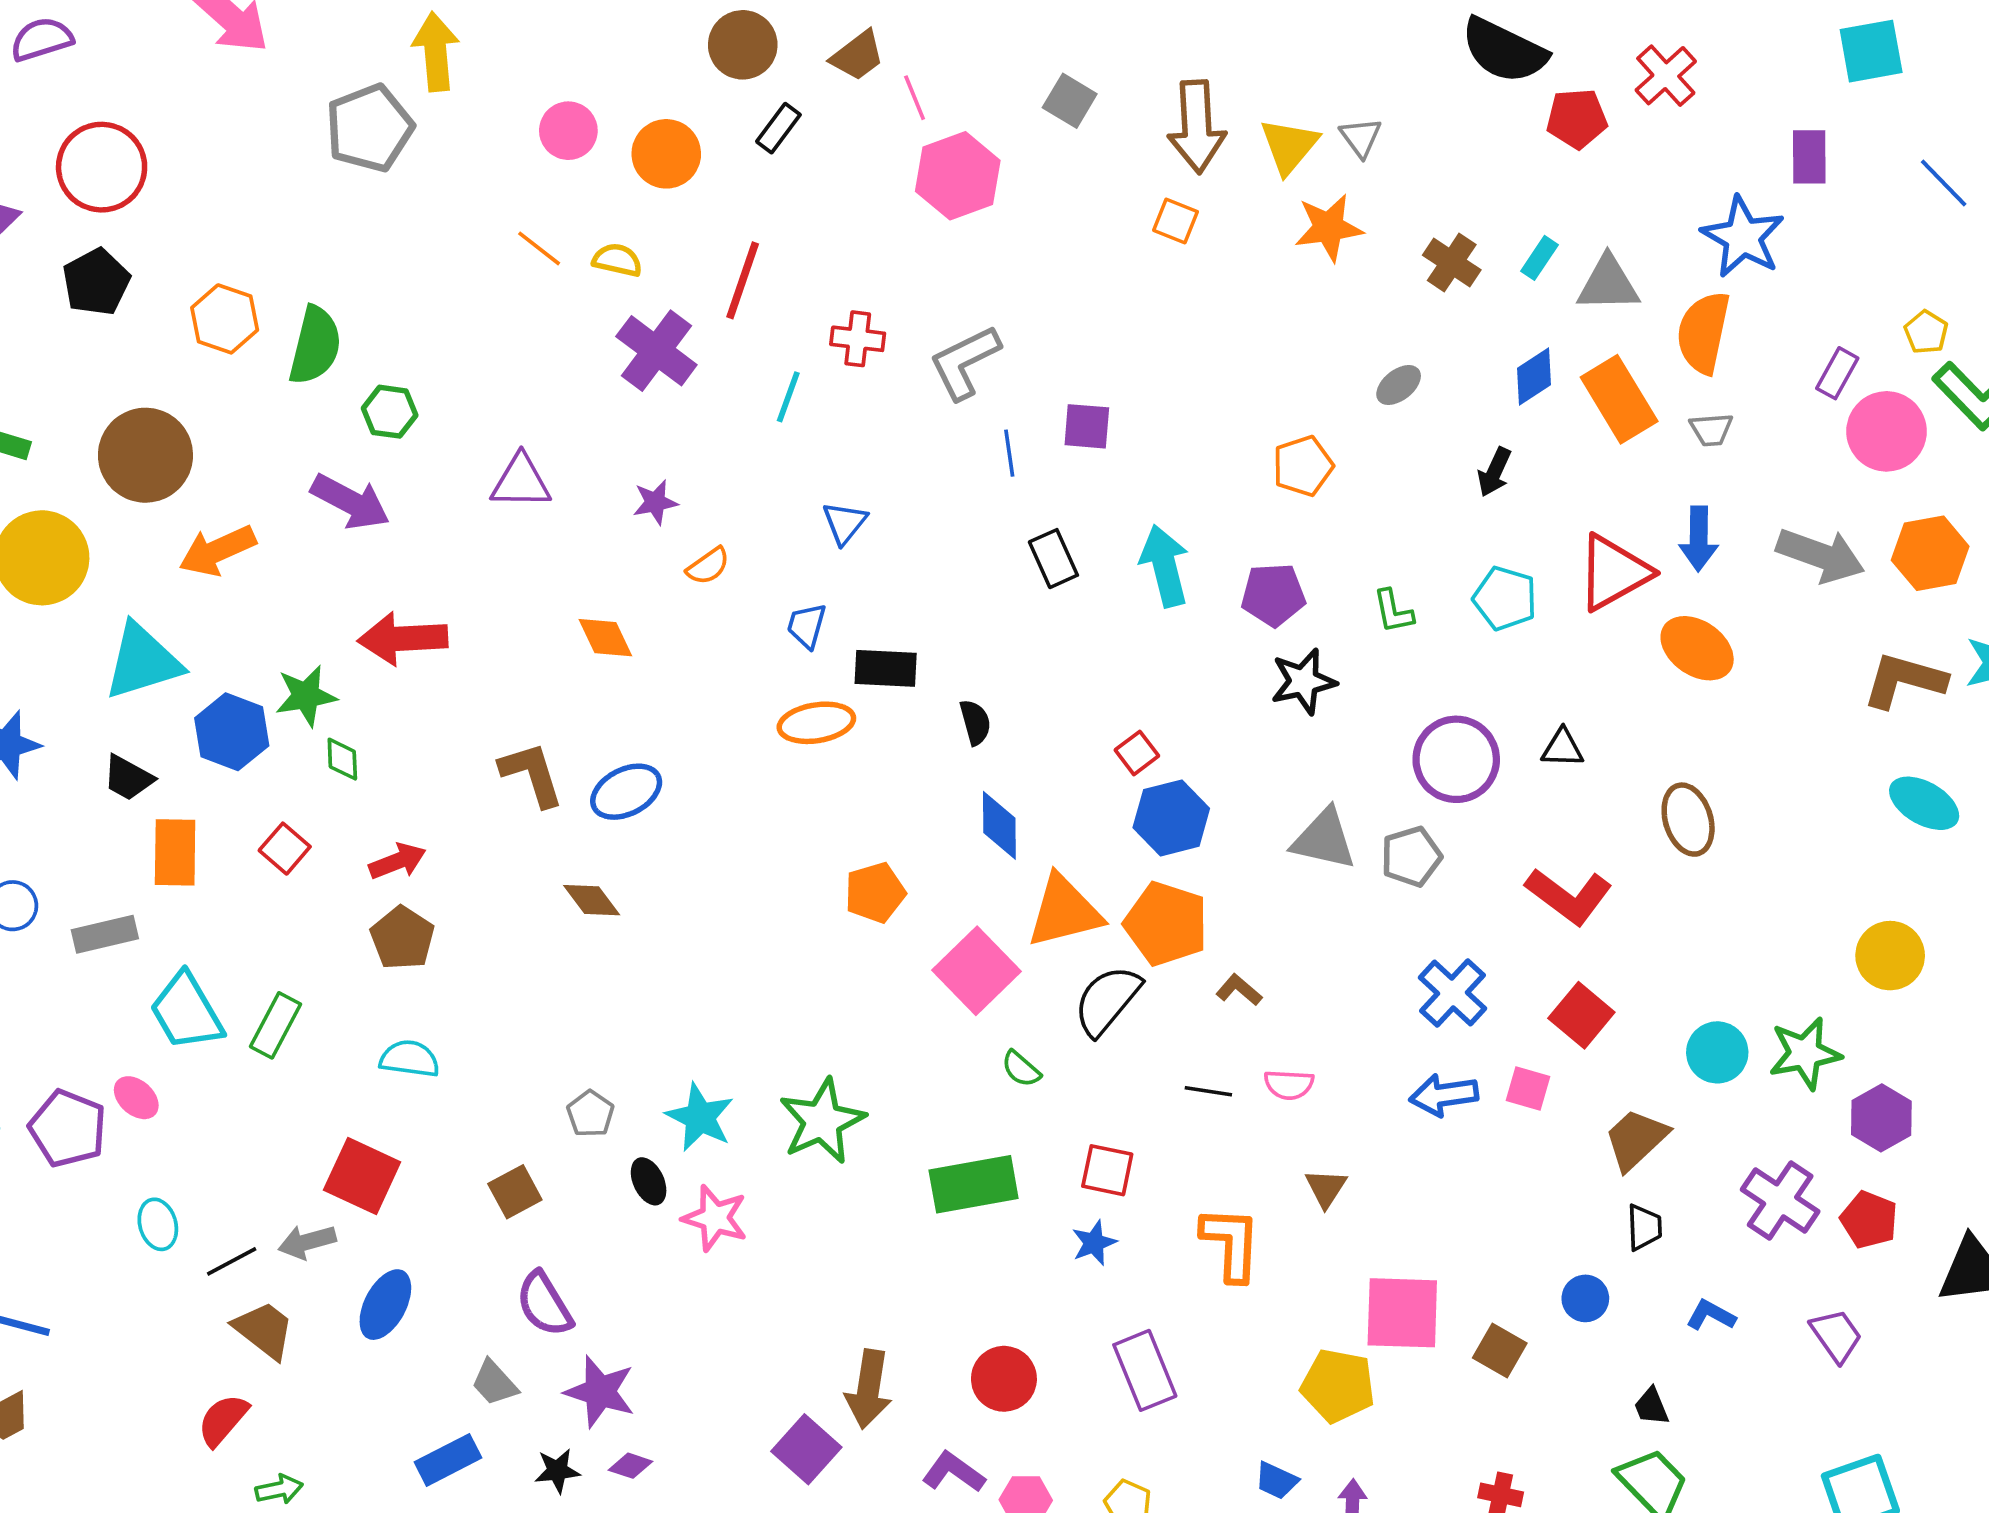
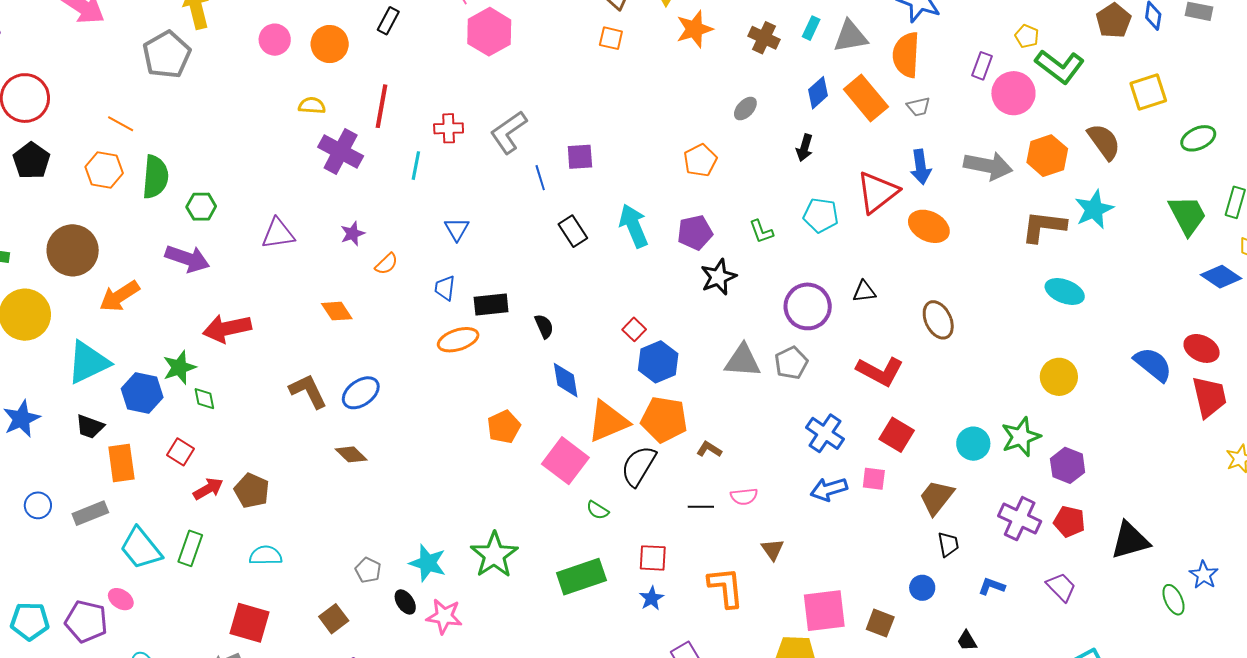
orange line: (539, 248) -> (121, 124), moved
red arrow: (398, 861) -> (208, 489), moved

